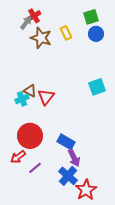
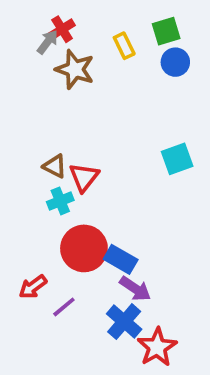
yellow rectangle: (66, 33) -> (124, 46), moved
cyan cross: (22, 99) -> (60, 201), moved
red circle: (30, 136) -> (84, 248), moved
purple arrow: (74, 158) -> (135, 289), turned -30

